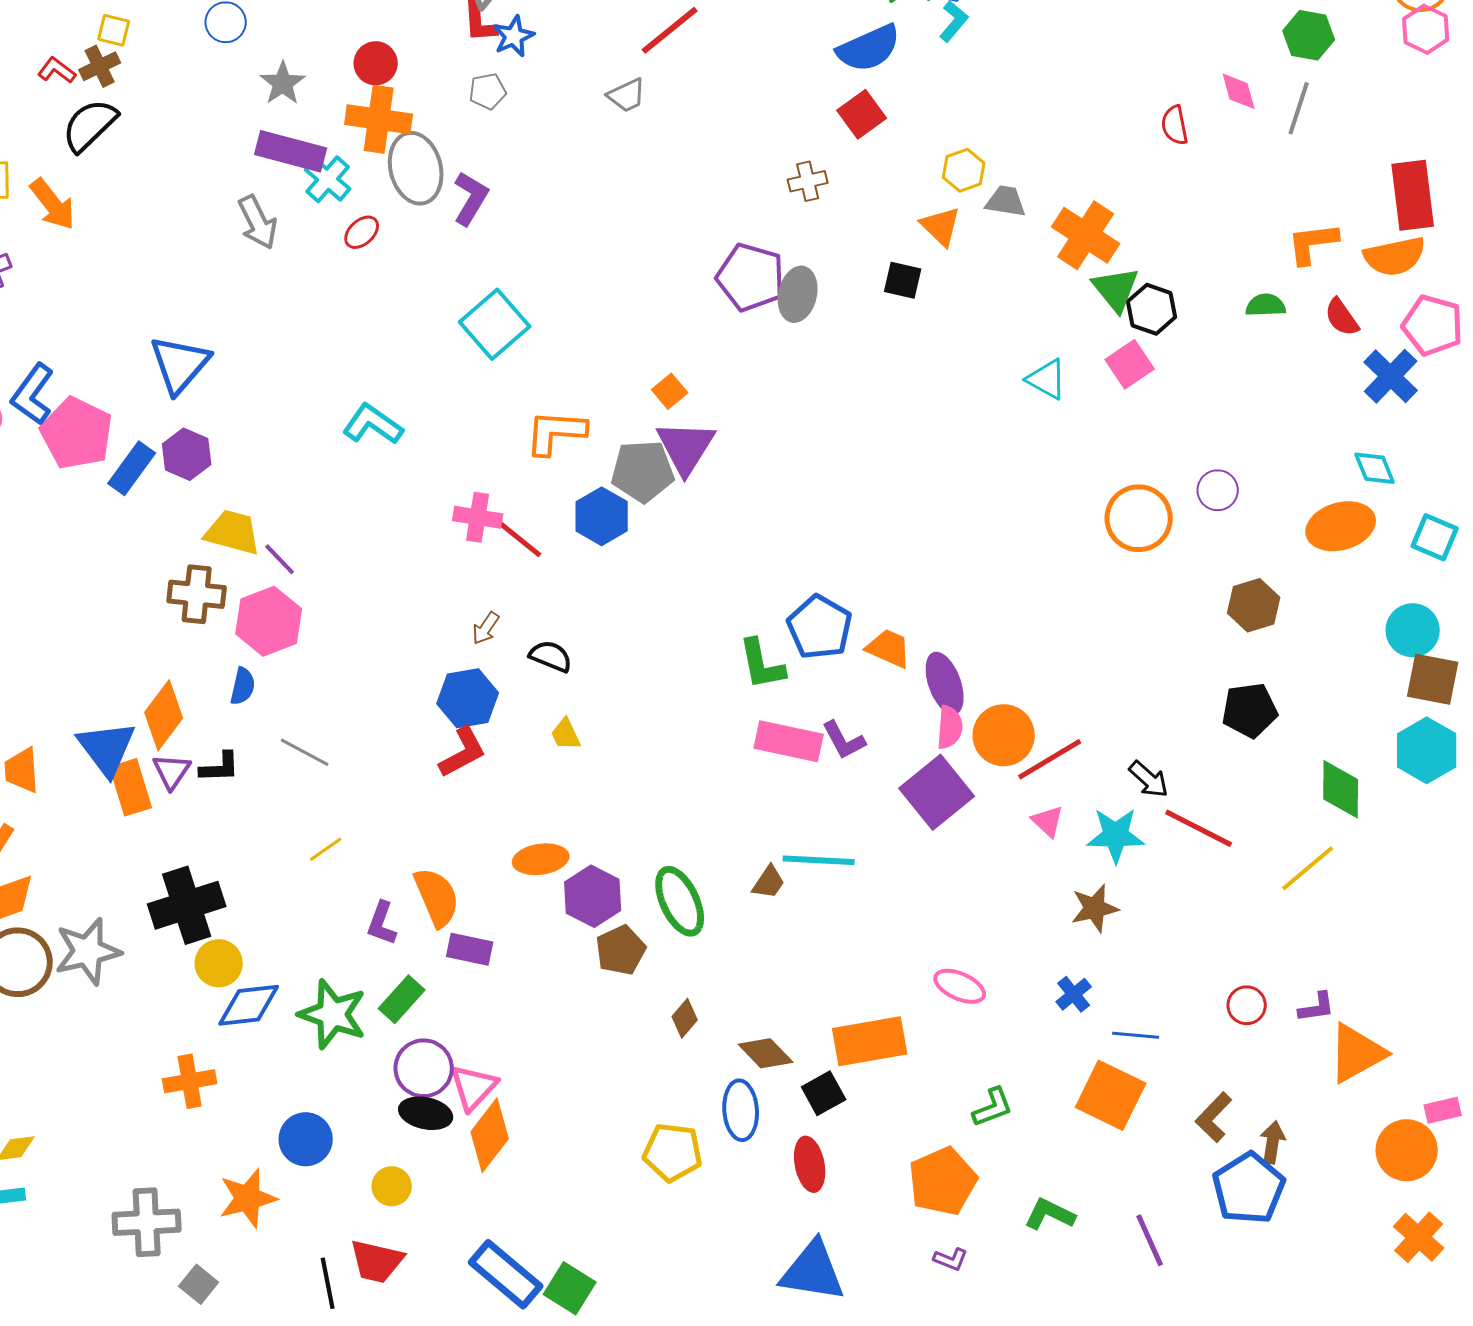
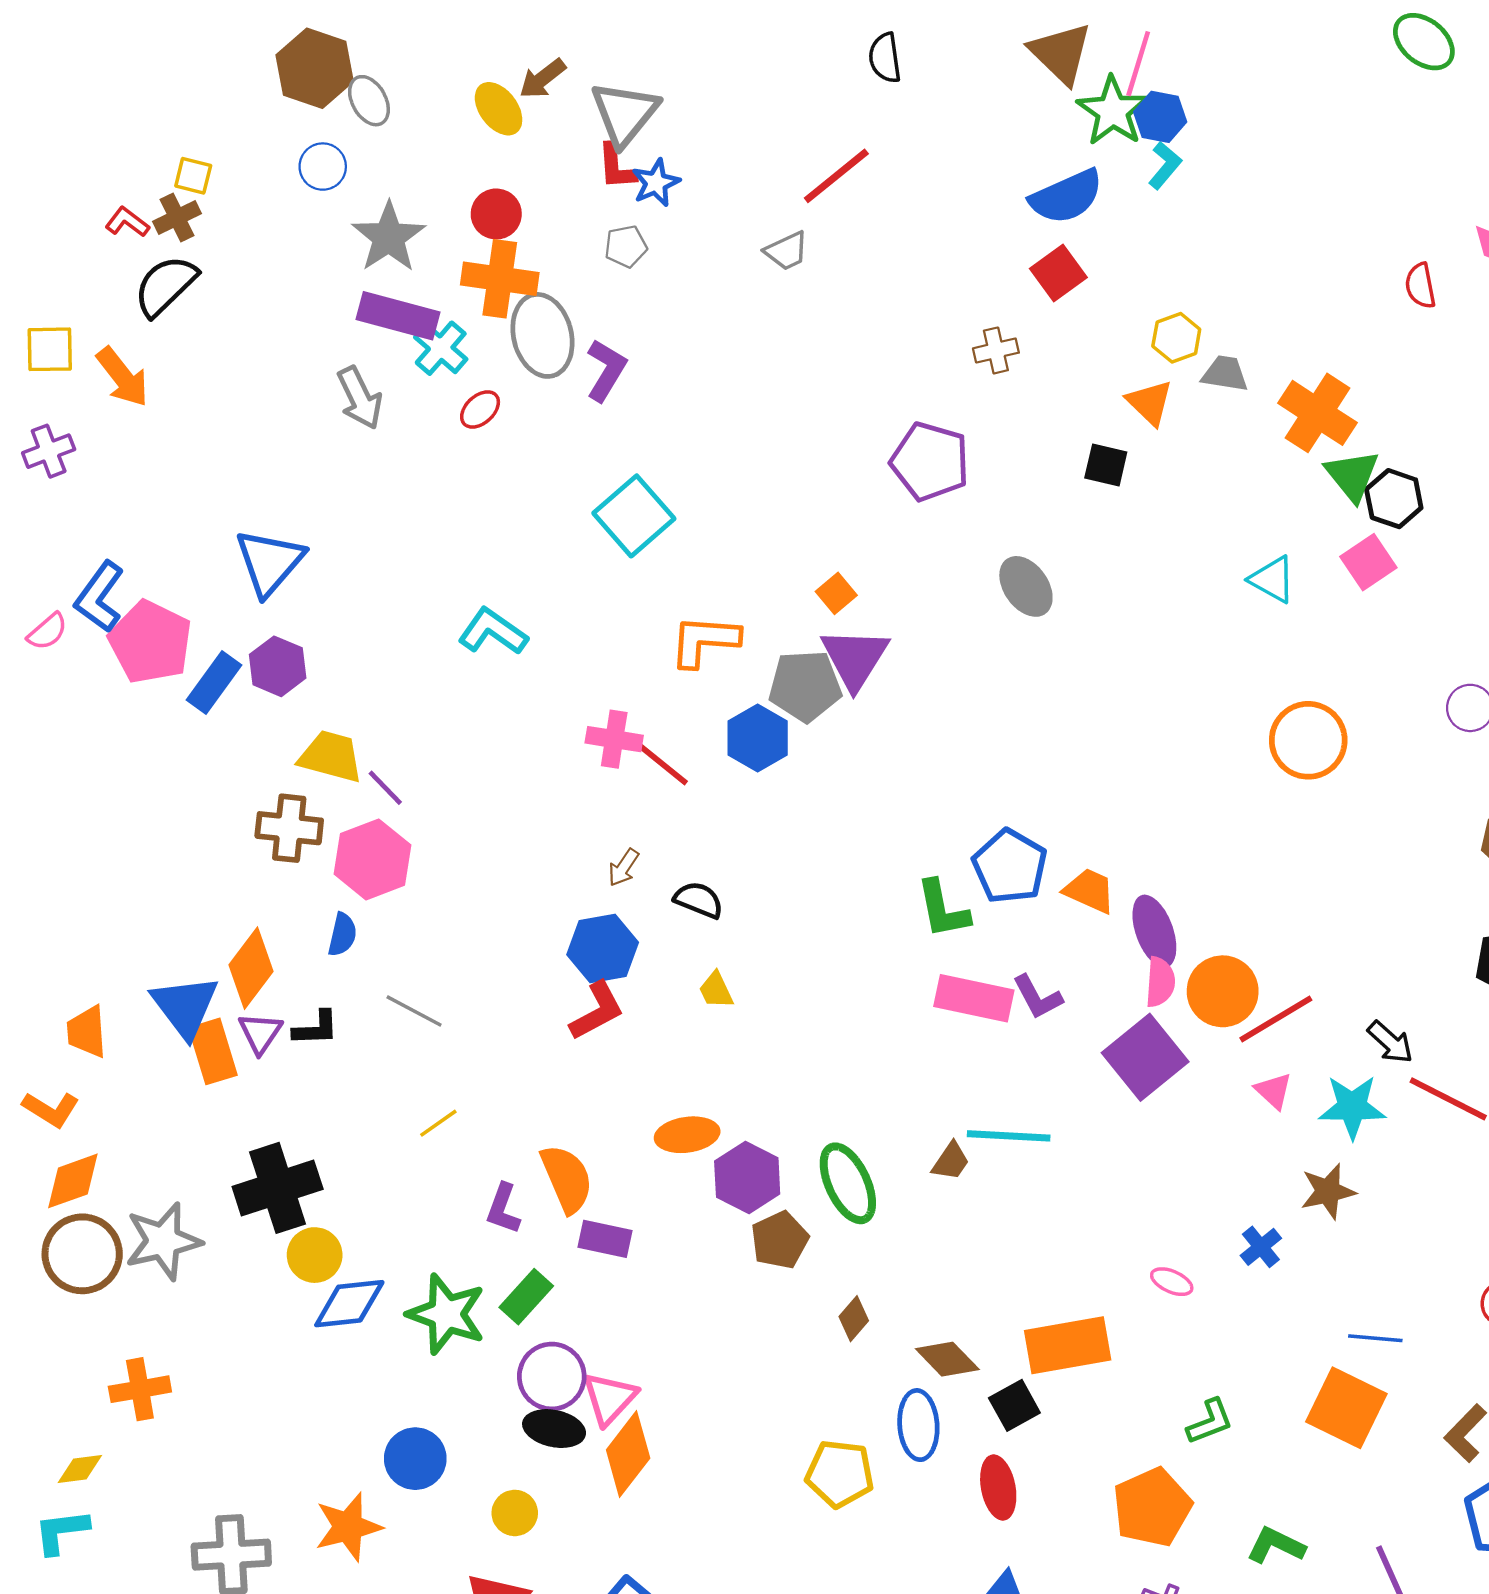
gray star: (283, 83) -> (389, 237), size x1.4
gray ellipse: (798, 294) -> (1026, 586), moved, turned -48
orange circle: (1139, 518) -> (1308, 740), moved
pink ellipse: (960, 986) -> (1172, 1282), size x0.7
blue cross: (1074, 994) -> (1261, 1247), moved
orange cross: (190, 1081) -> (140, 1389), moved

